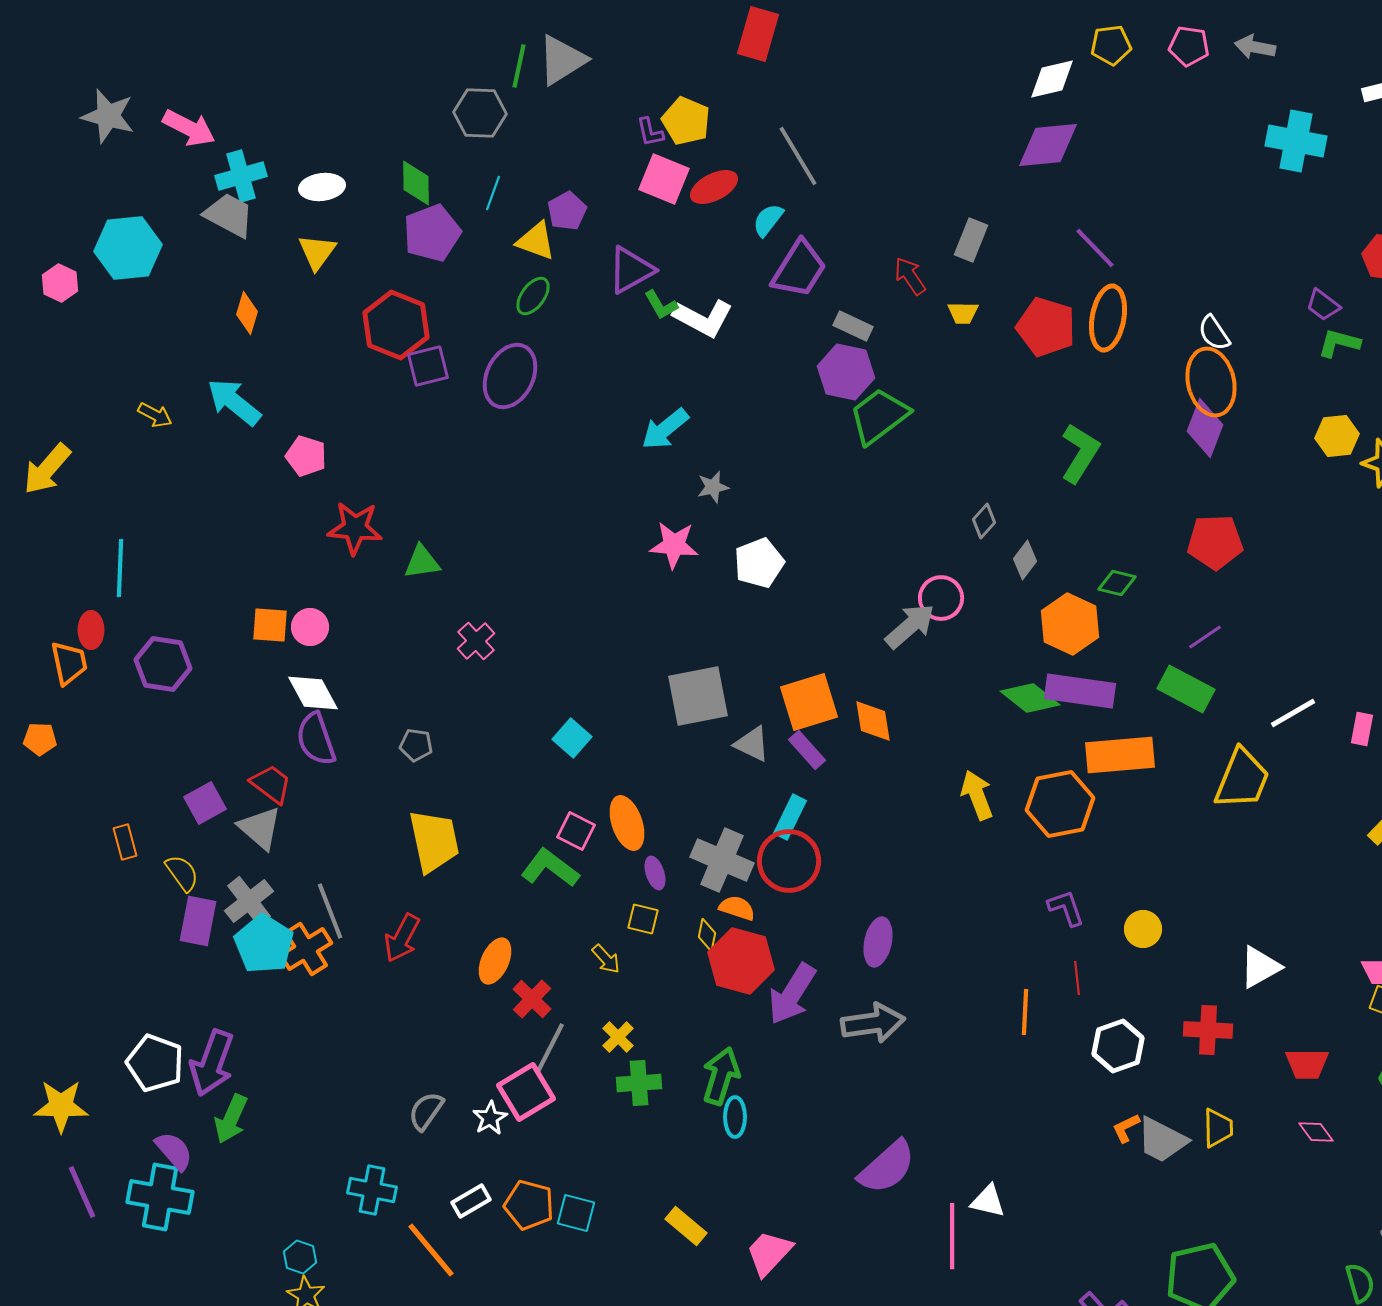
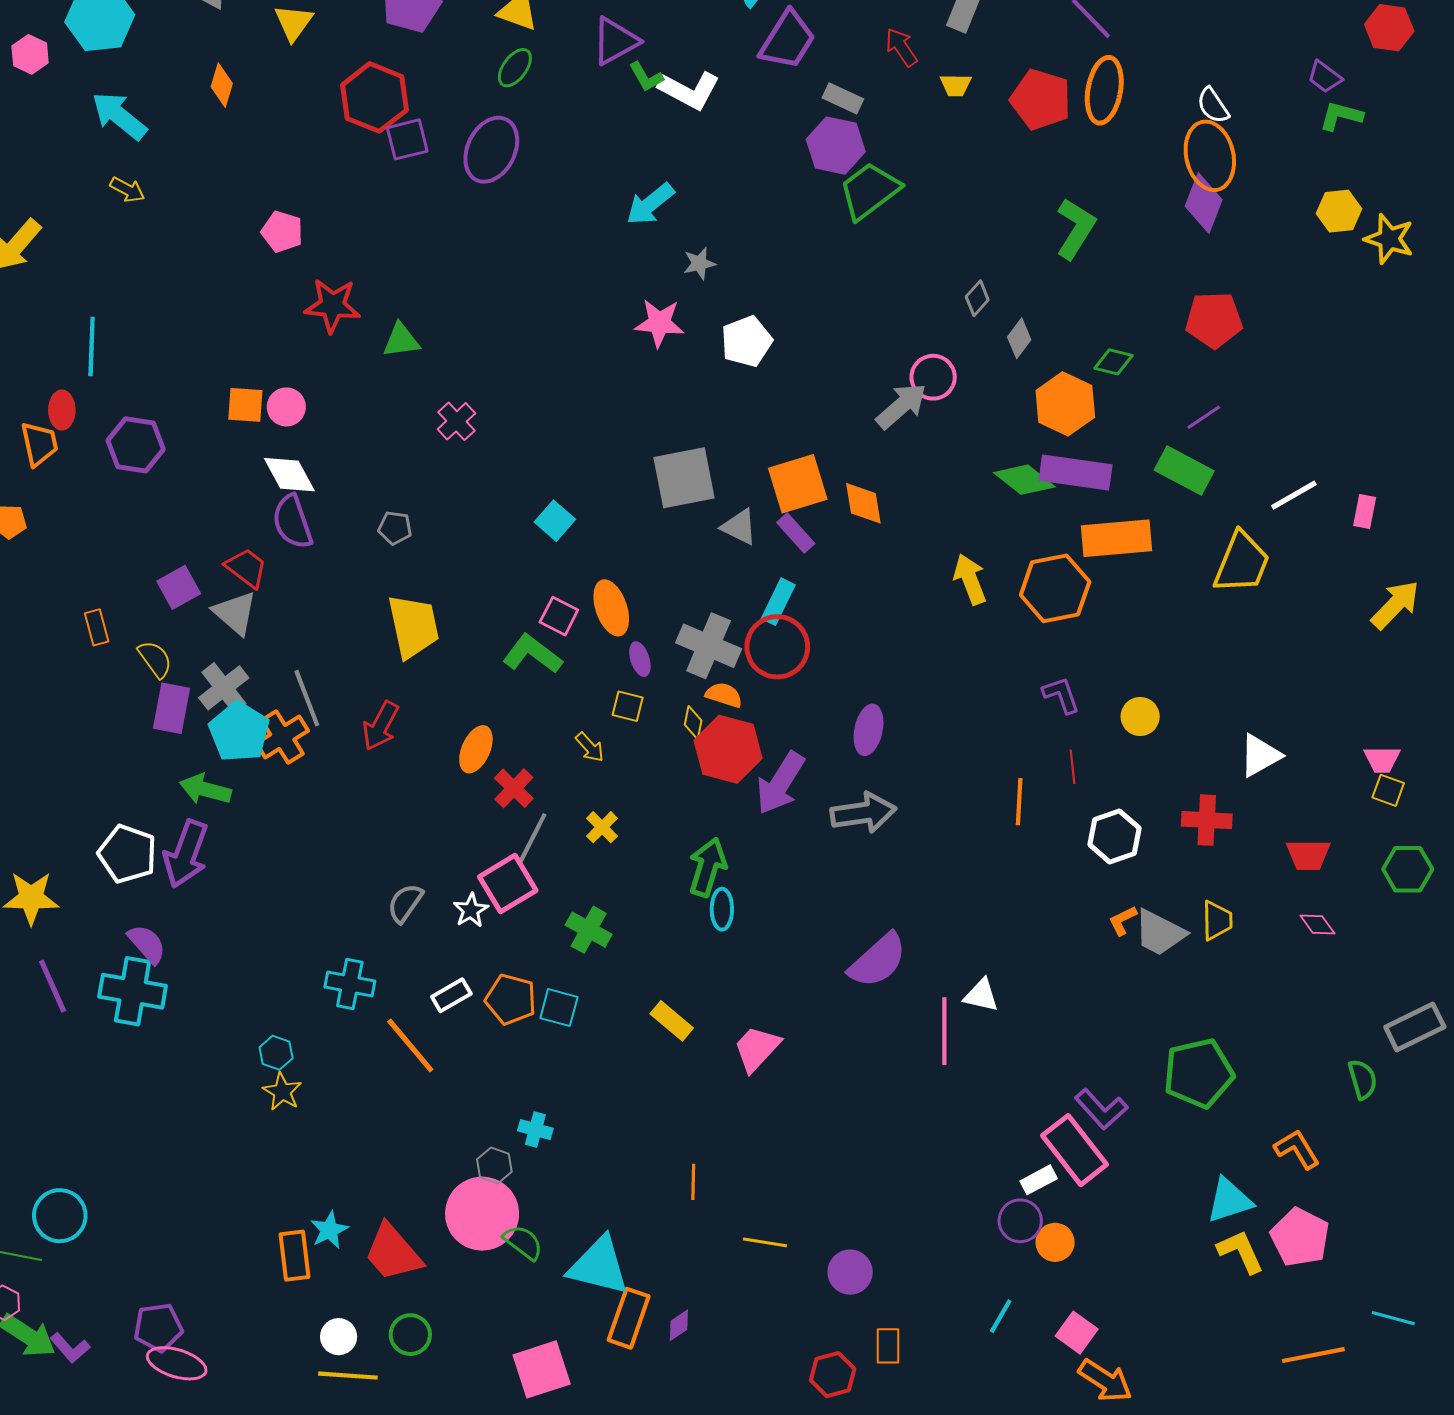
cyan arrow: (234, 402) -> (119, 116), moved
green cross: (639, 1083) -> (589, 930), moved, turned 33
green arrow: (231, 1119) -> (205, 789), moved, turned 81

